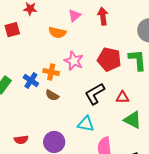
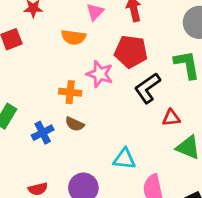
red pentagon: (109, 59) -> (131, 52), moved
blue cross: (31, 80) -> (43, 133), moved, turned 35
black L-shape: (95, 94) -> (147, 88), moved

